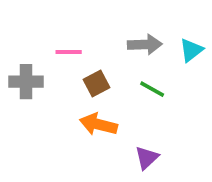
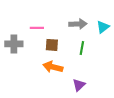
brown square: (97, 84) -> (52, 45), turned 32
green line: (152, 89) -> (82, 48), turned 72

